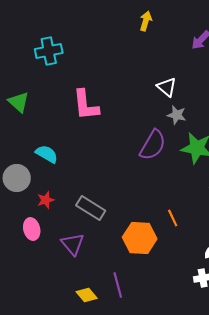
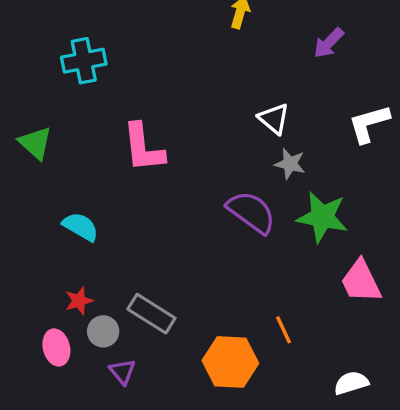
purple semicircle: (153, 145) -> (251, 212), turned -84
gray circle: (17, 178) -> (103, 331), moved, size x0.7
purple triangle: (73, 244) -> (122, 372), size x0.7

